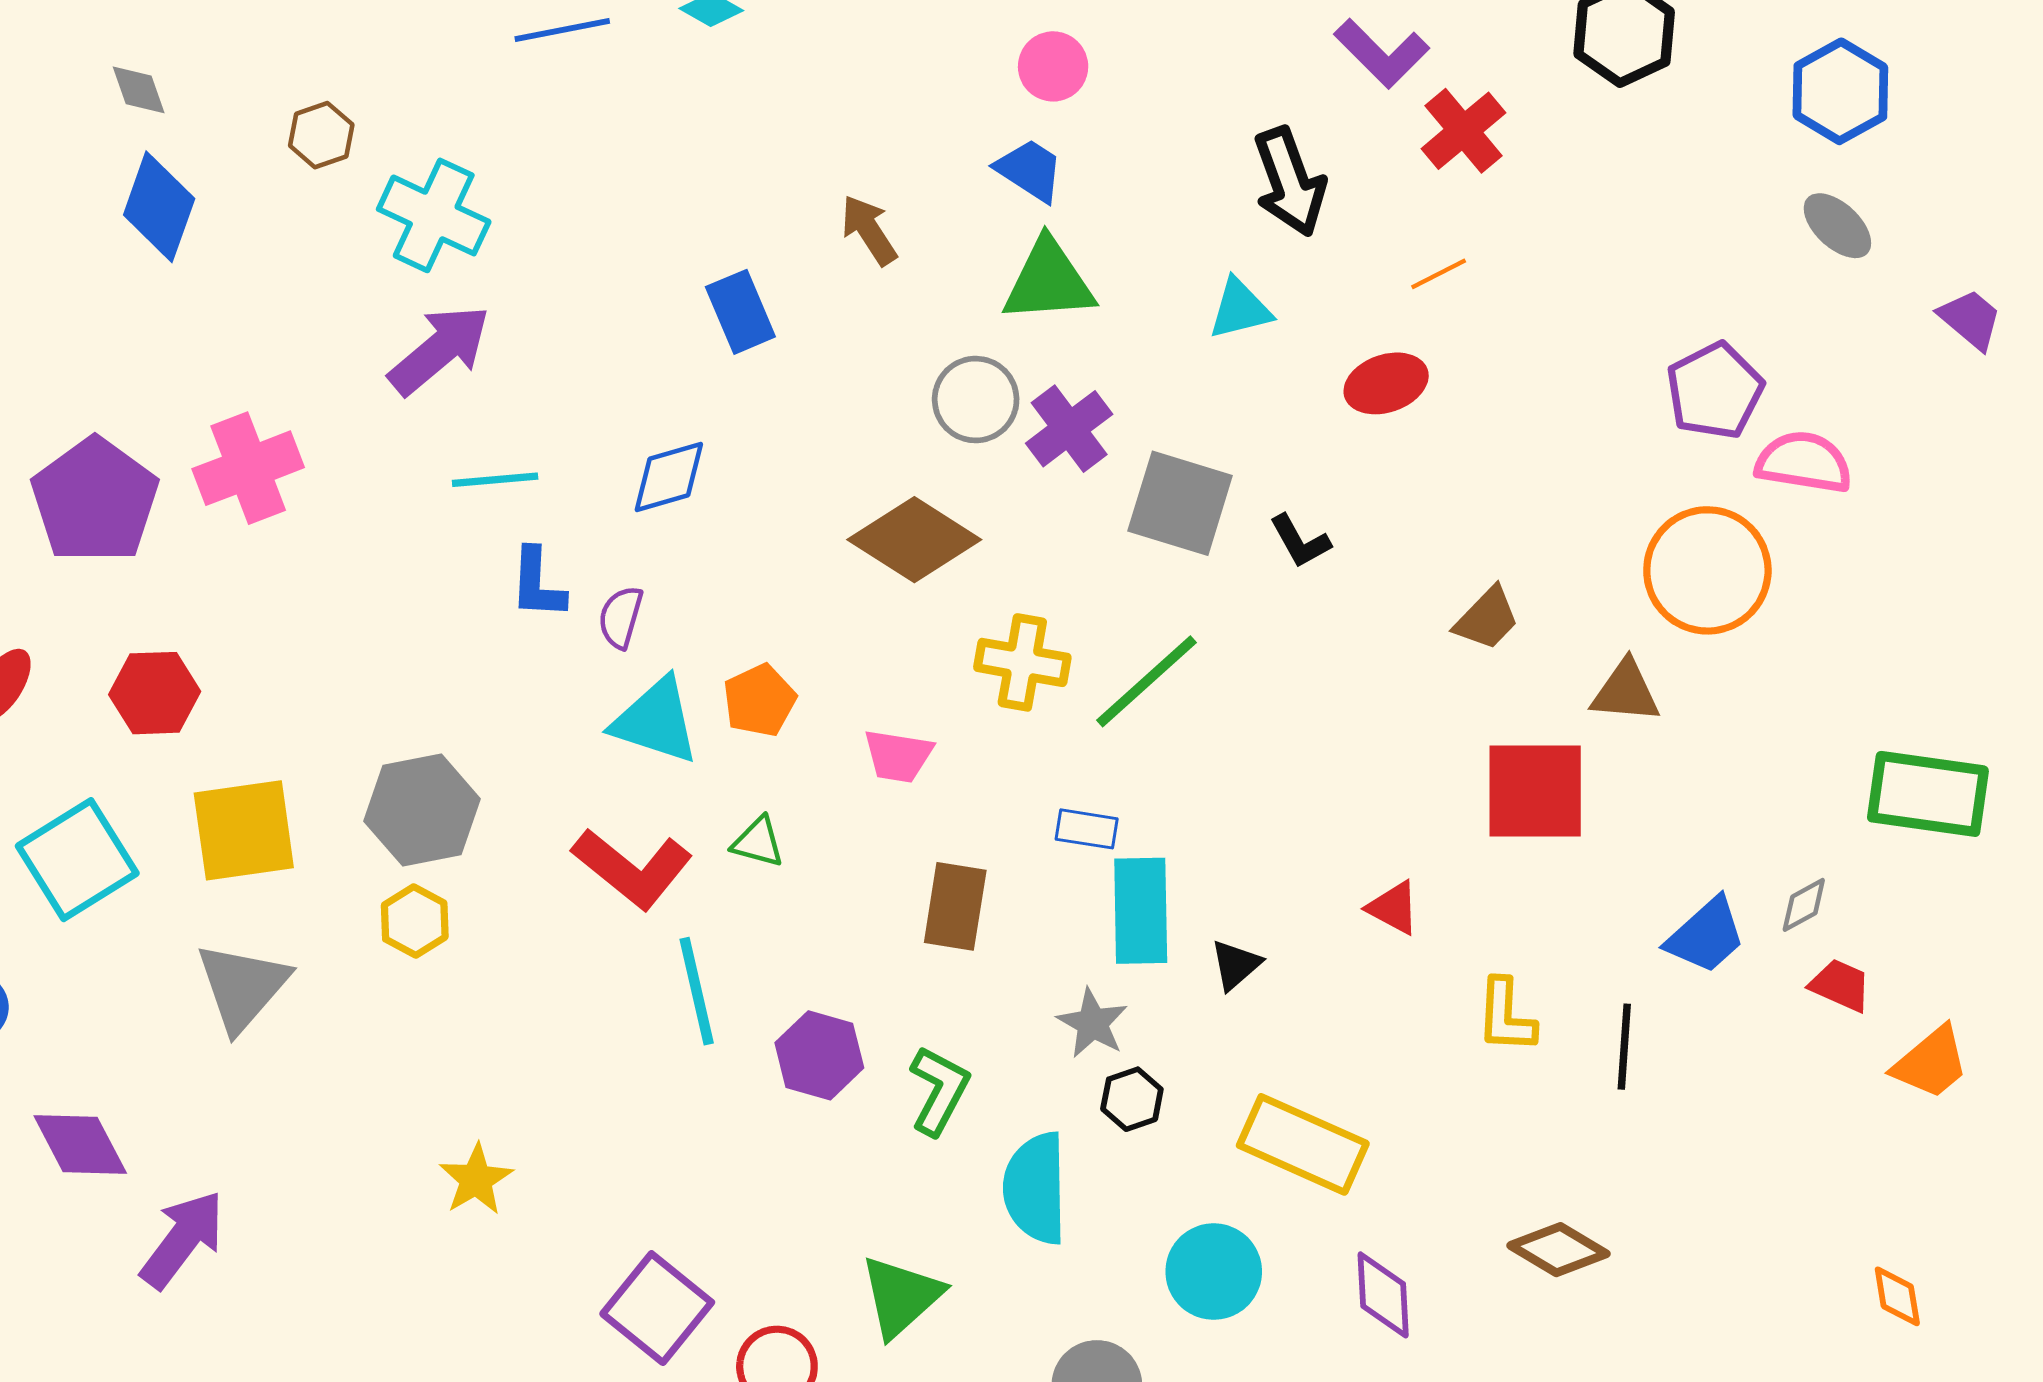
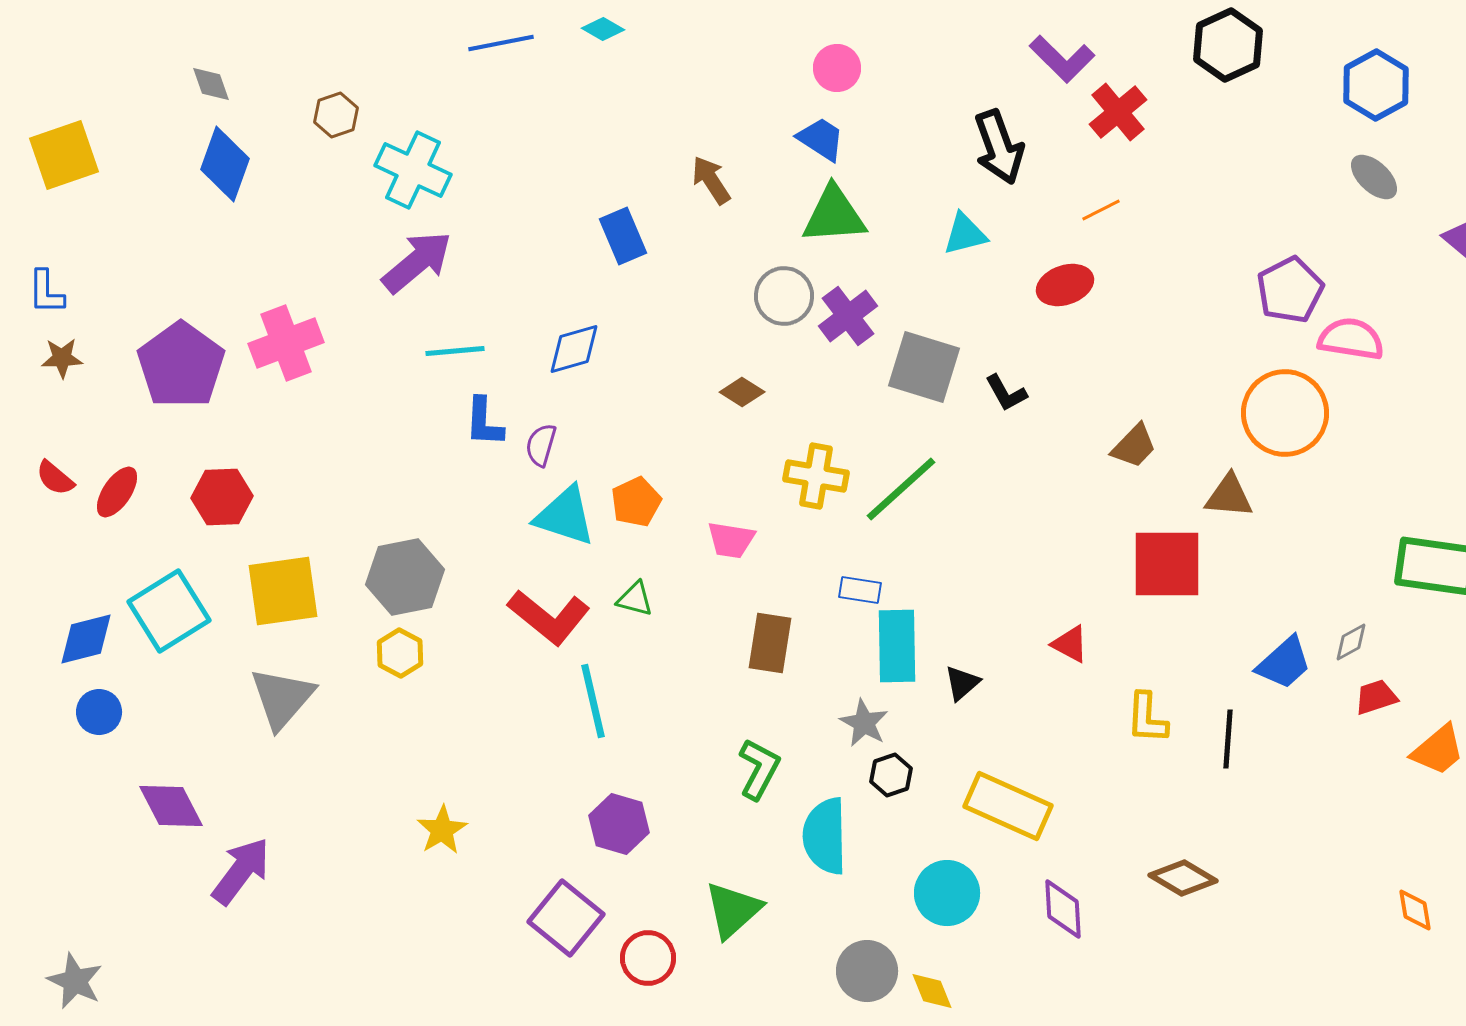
brown diamond: (914, 540) -> (742, 392), size x0.5
red trapezoid: (1840, 985) -> (1376, 697), turned -42
purple hexagon: (819, 1055) -> (619, 824), moved

